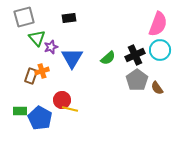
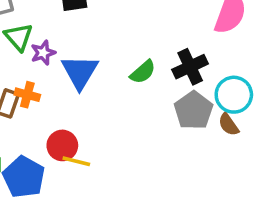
cyan circle: (160, 50) -> (234, 95), moved
orange cross: (42, 71) -> (27, 95), turned 32

